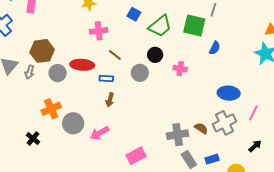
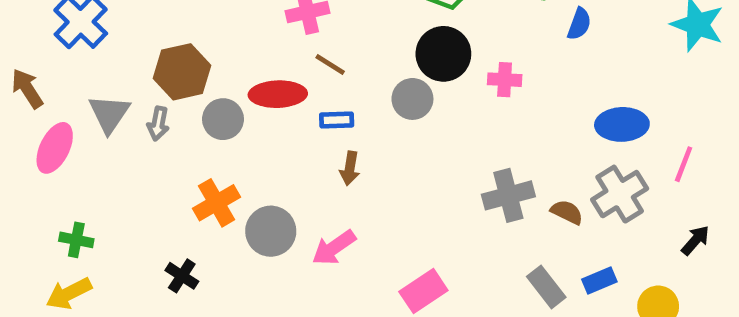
brown line: (115, 55) -> (330, 65), moved
black circle: (155, 55) -> (443, 54), size x1.5
gray cross: (178, 135) -> (508, 195), moved

